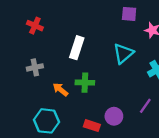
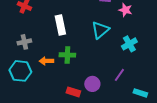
white rectangle: (77, 48) -> (60, 25), turned -30
orange arrow: (60, 90) -> (46, 61), turned -40
cyan hexagon: (47, 121) -> (20, 71), moved

